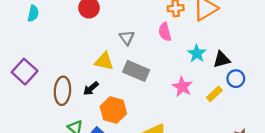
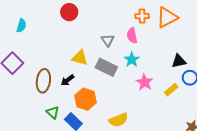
cyan semicircle: (33, 13) -> (21, 26), moved
gray triangle: (127, 38) -> (108, 40), moved
cyan star: (197, 53) -> (132, 60), moved

